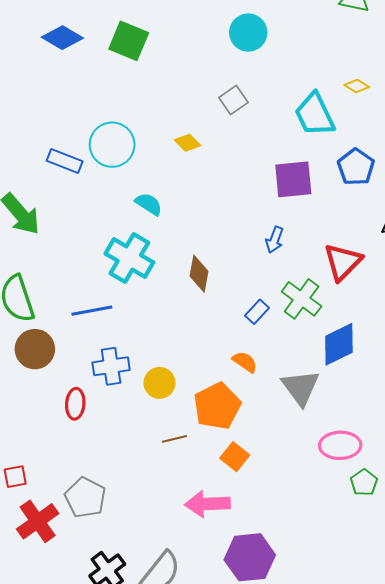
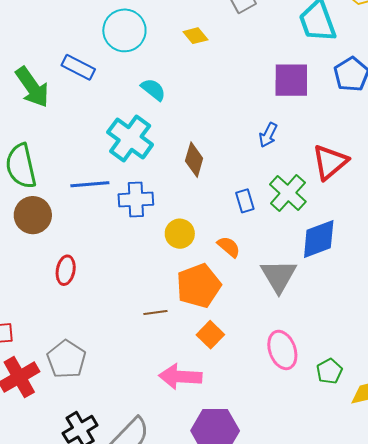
blue rectangle: (65, 161) -> (78, 67), moved
blue rectangle: (257, 312) -> (245, 201), turned -65
blue cross: (111, 366) -> (136, 199), moved
yellow circle: (160, 383) -> (180, 234), moved
pink ellipse: (340, 445) -> (282, 350), moved, turned 66

